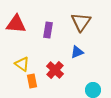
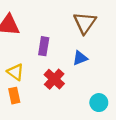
purple rectangle: (48, 30) -> (44, 46), moved
orange rectangle: (32, 81) -> (14, 96), moved

